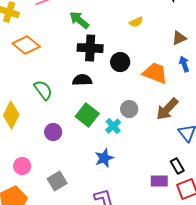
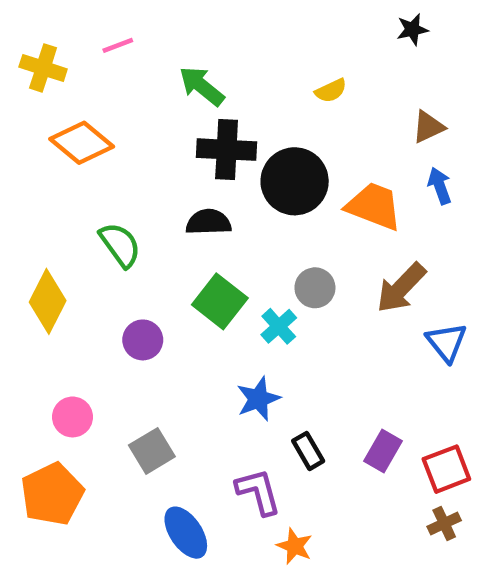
black circle: (120, 62) -> (295, 181), size x1.5
black rectangle: (177, 166) -> (308, 451), moved
purple rectangle: (159, 181) -> (383, 451), turned -60

